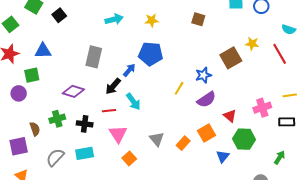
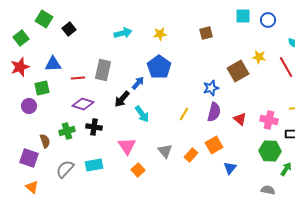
brown square: (198, 19) -> (206, 33), turned -32
blue pentagon: (151, 54) -> (159, 67), turned 30
yellow line: (179, 88) -> (184, 114), moved
purple semicircle: (206, 100) -> (214, 112), turned -42
pink cross: (262, 108) -> (269, 120), turned 30
red line: (109, 111) -> (78, 78), moved
red triangle: (230, 116) -> (240, 119), moved
black cross: (85, 124) -> (94, 127), moved
green hexagon: (244, 139) -> (270, 151), moved
purple square: (19, 146) -> (29, 158), turned 30

